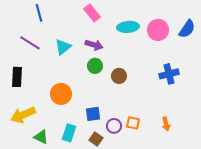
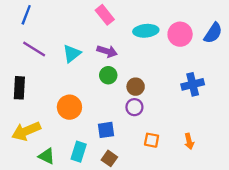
blue line: (39, 13) -> (26, 15), moved, turned 36
purple circle: (114, 126) -> (134, 107), moved

